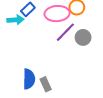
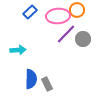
cyan arrow: (15, 20) -> (18, 50), moved

